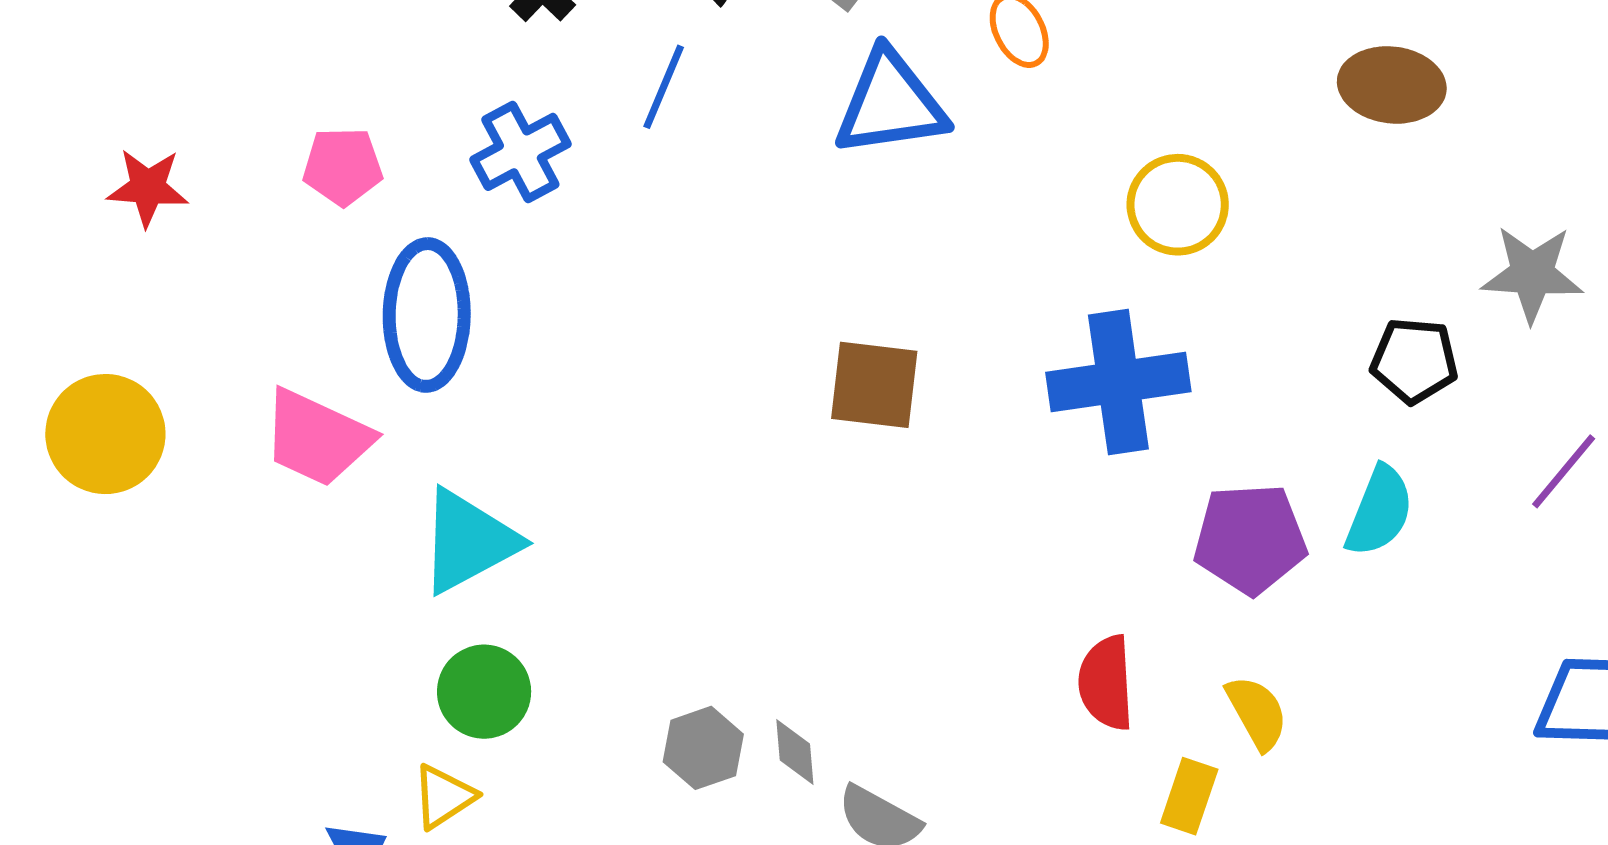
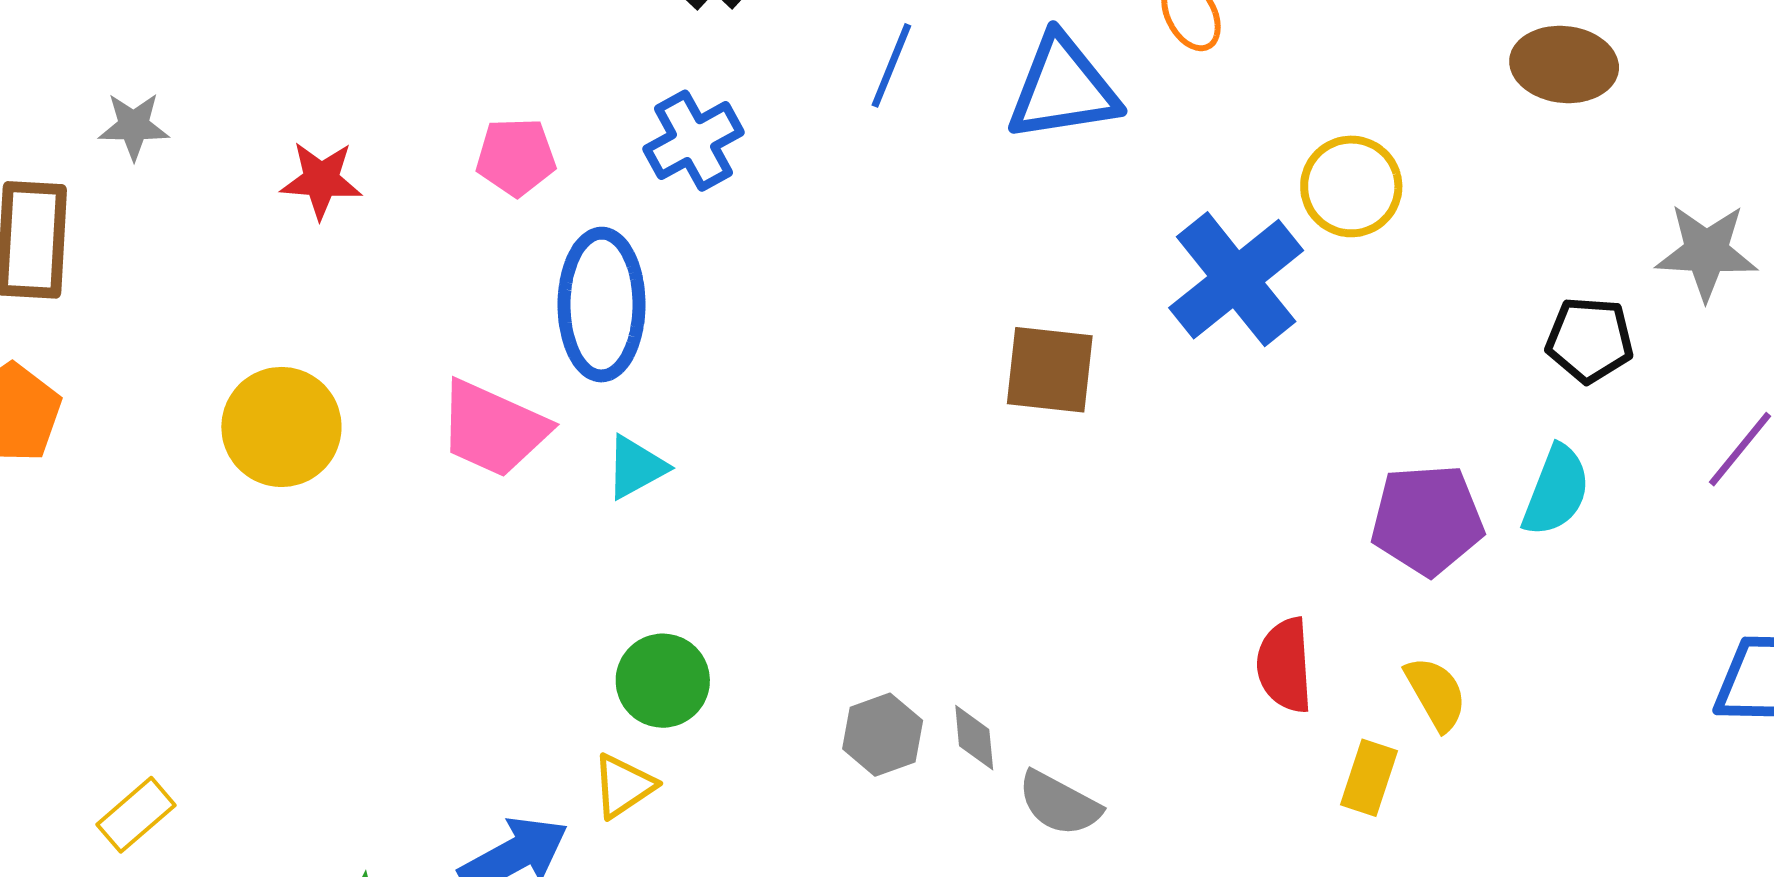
blue line: (664, 87) -> (891, 65), moved
blue cross: (1118, 382) -> (1236, 279), moved, turned -30
cyan triangle: (468, 541) -> (636, 467), moved, size x0.6

